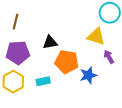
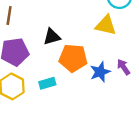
purple arrow: (109, 57) -> (124, 67), moved

